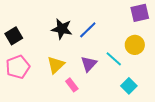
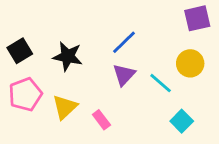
black star: (62, 29) -> (68, 56), moved
purple triangle: (89, 64) -> (124, 75), moved
yellow triangle: (56, 65) -> (65, 107), moved

